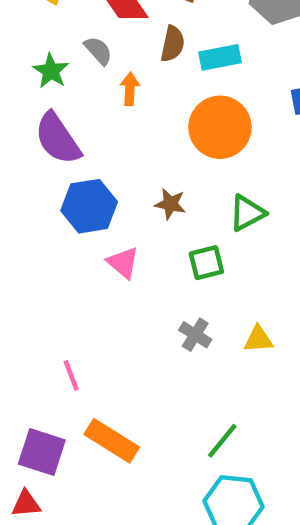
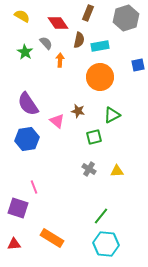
purple semicircle: (58, 139) -> (28, 104), moved
blue hexagon: (89, 206) -> (27, 139), moved
pink triangle: (123, 263) -> (57, 121), moved
orange rectangle: (112, 441) -> (52, 238), moved
purple square: (42, 452) -> (18, 208), moved

